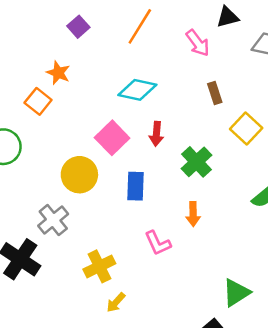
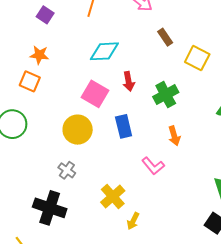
green cross: (196, 162) -> (166, 95), turned 30
gray cross: (53, 220) -> (67, 170), size x0.7

